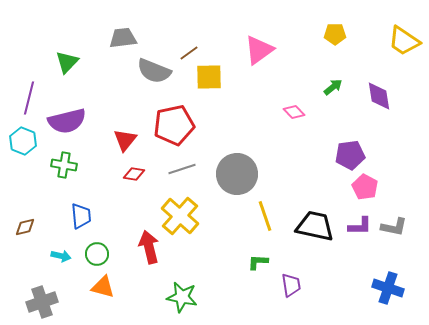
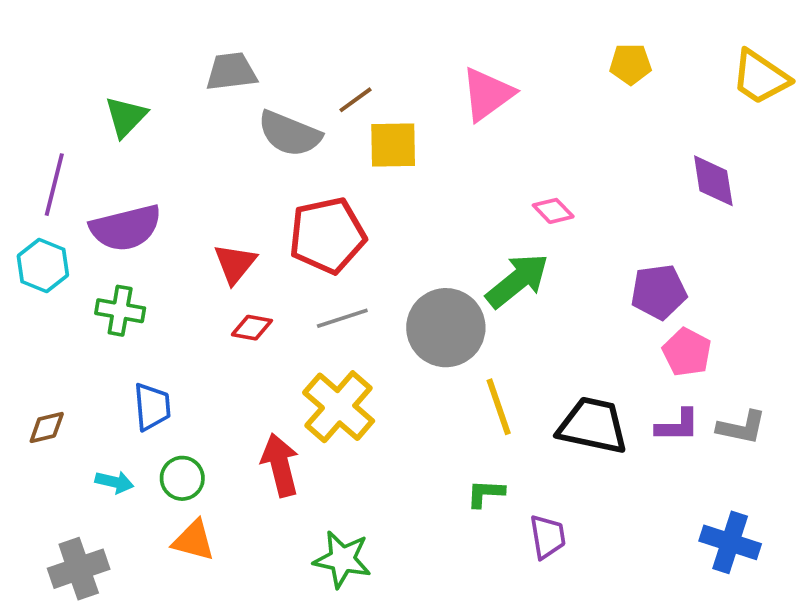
green arrow: (333, 87) -> (517, 281), moved, size x1.8

